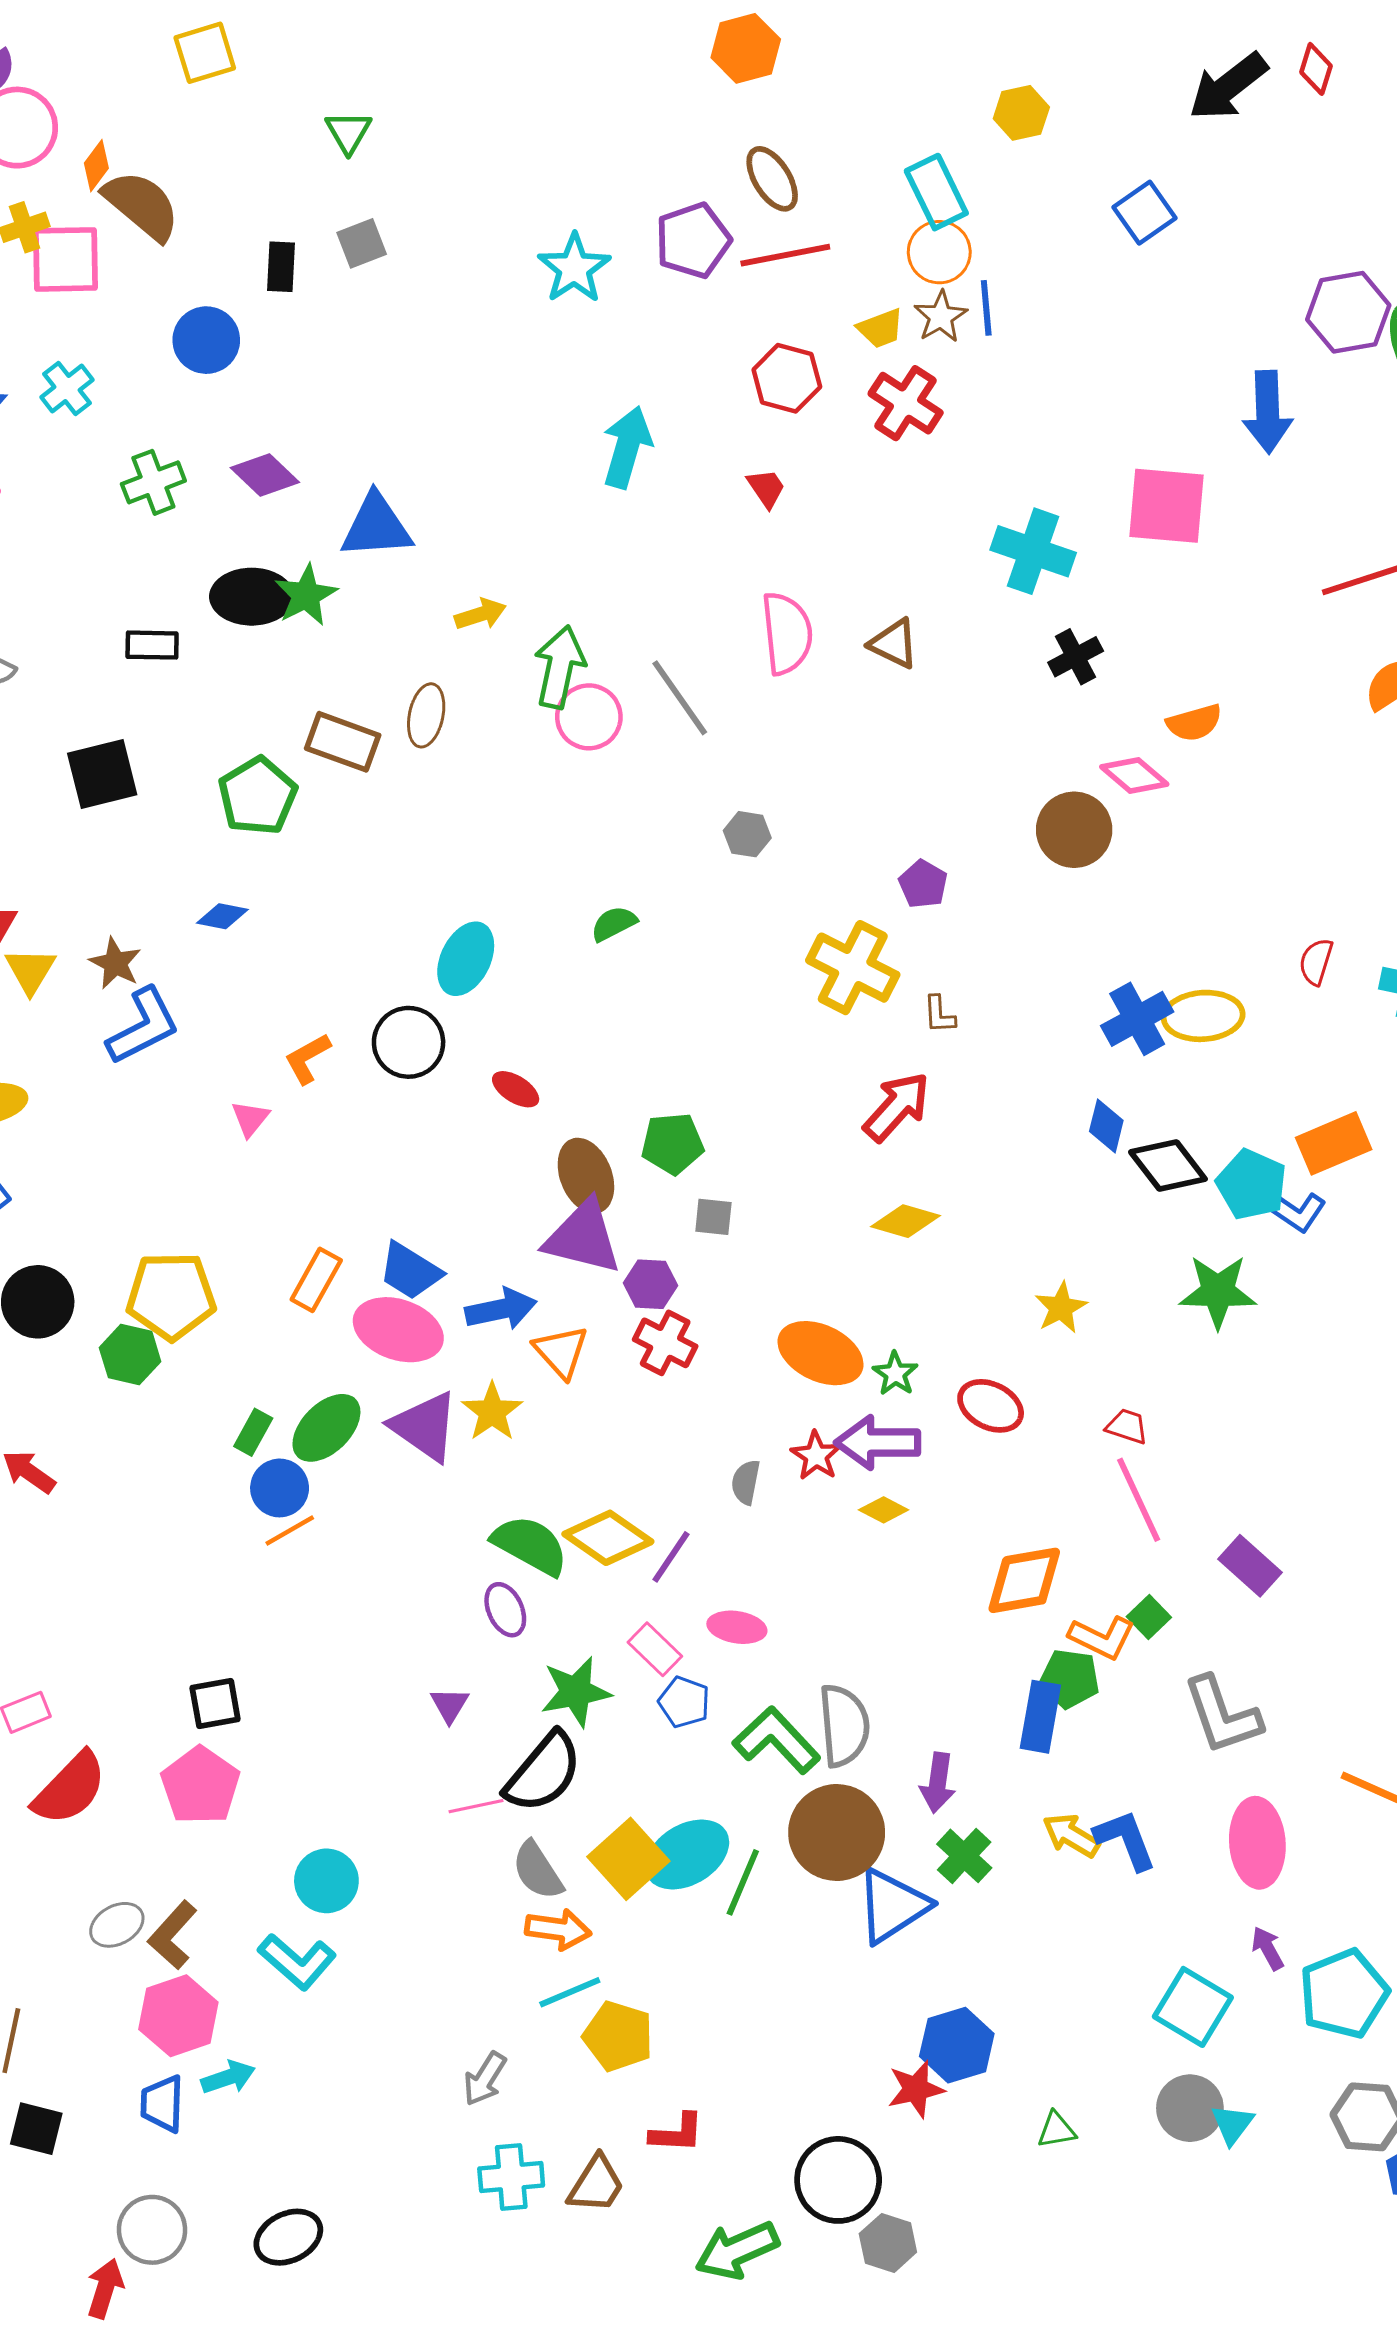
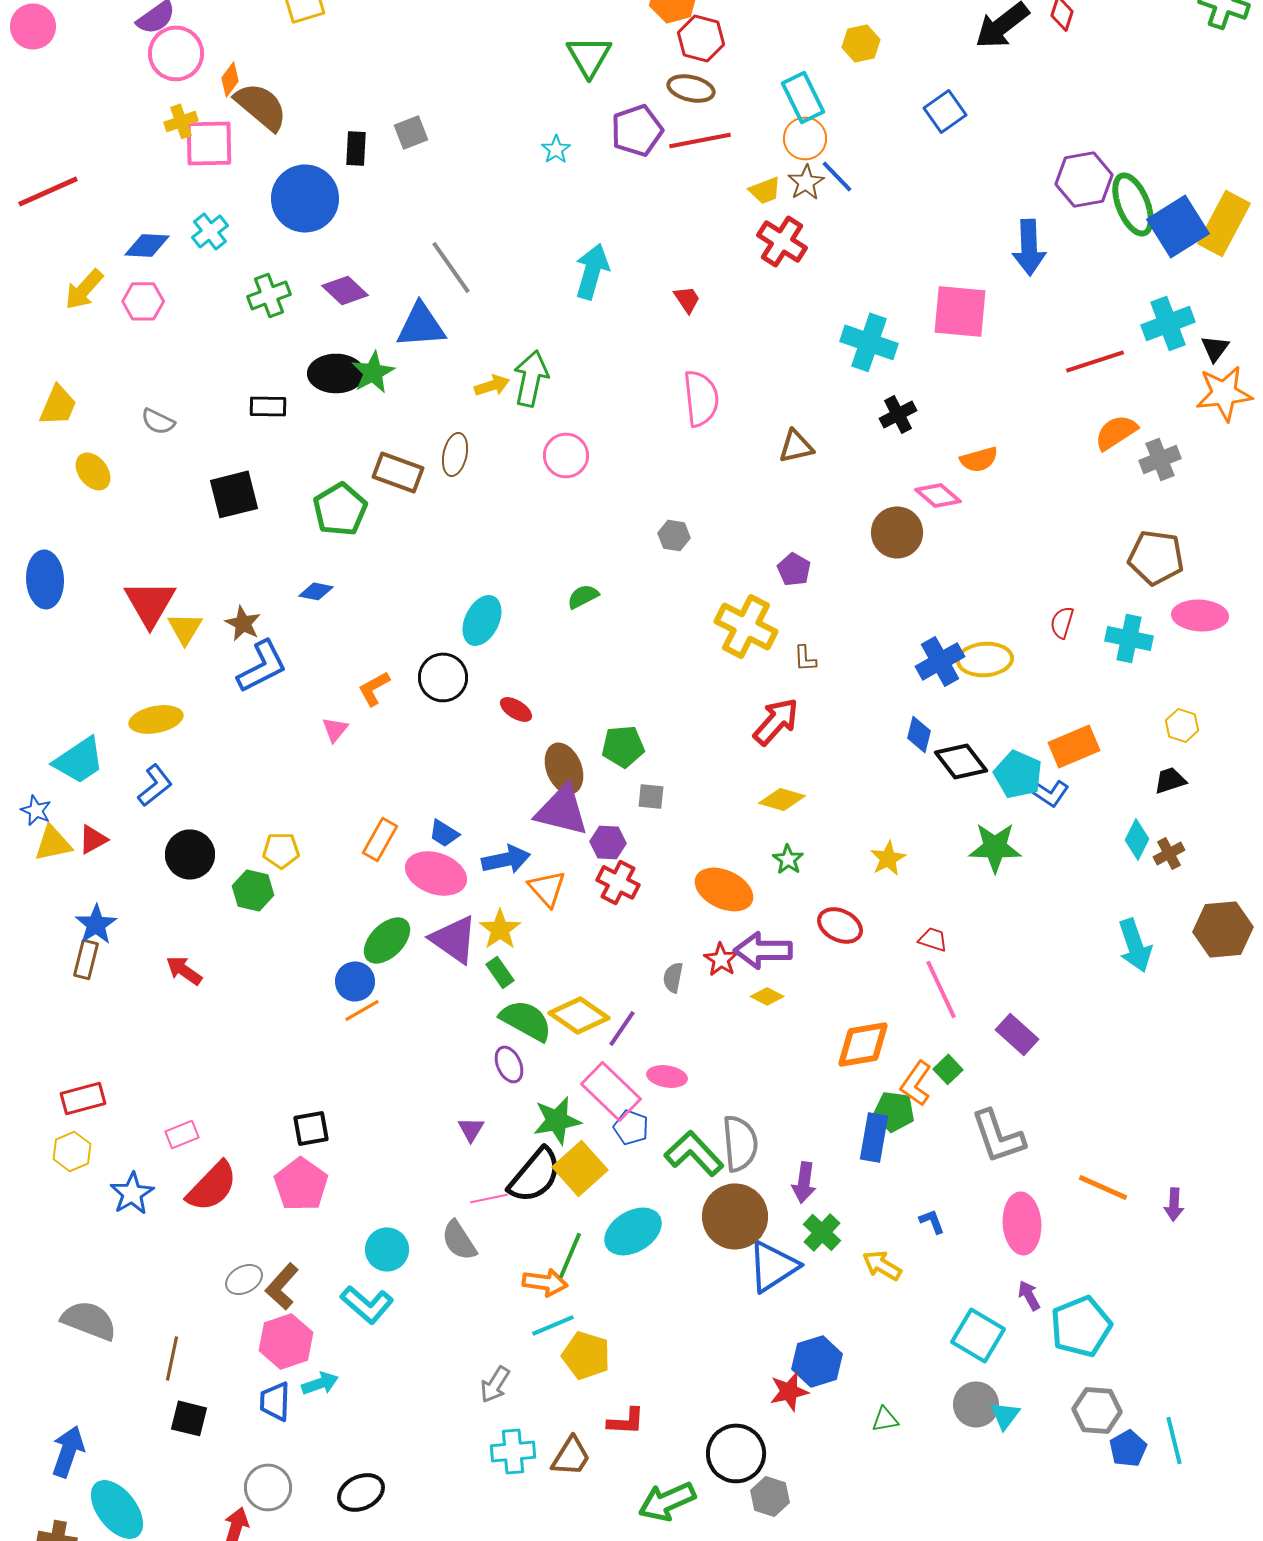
green triangle: (348, 132) -> (589, 56), moved, size x1.4
brown ellipse: (772, 179) -> (691, 88), turned -45
cyan star: (574, 268) -> (556, 149), size x0.6
blue line: (986, 308) -> (837, 176), turned -39
blue circle: (206, 340) -> (305, 198), size x1.5
red hexagon: (787, 378) -> (701, 38), moved
brown triangle: (894, 644) -> (796, 446), moved, turned -39
green arrow: (560, 667) -> (531, 378), moved
gray line: (680, 698) -> (451, 267), moved
blue trapezoid: (410, 1271) -> (444, 833), size x0.7
yellow pentagon: (171, 1296) -> (281, 850), size x0.6
green star: (895, 1374) -> (788, 859), moved
green rectangle: (253, 1432) -> (500, 972), moved, turned -64
orange L-shape: (1102, 1638) -> (916, 1083), turned 99
pink rectangle: (655, 1649) -> (611, 1091), size x1.6
yellow arrow: (1071, 1835) -> (882, 1265), moved
blue L-shape: (1125, 1840) -> (932, 1221), size x0.6
yellow square: (628, 1859) -> (580, 1168), moved
gray semicircle: (538, 1871) -> (459, 1240), moved
green line: (743, 1882) -> (570, 1255), moved

